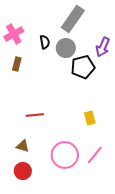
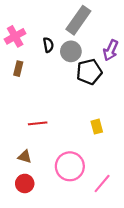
pink line: (95, 155) -> (102, 183), moved

